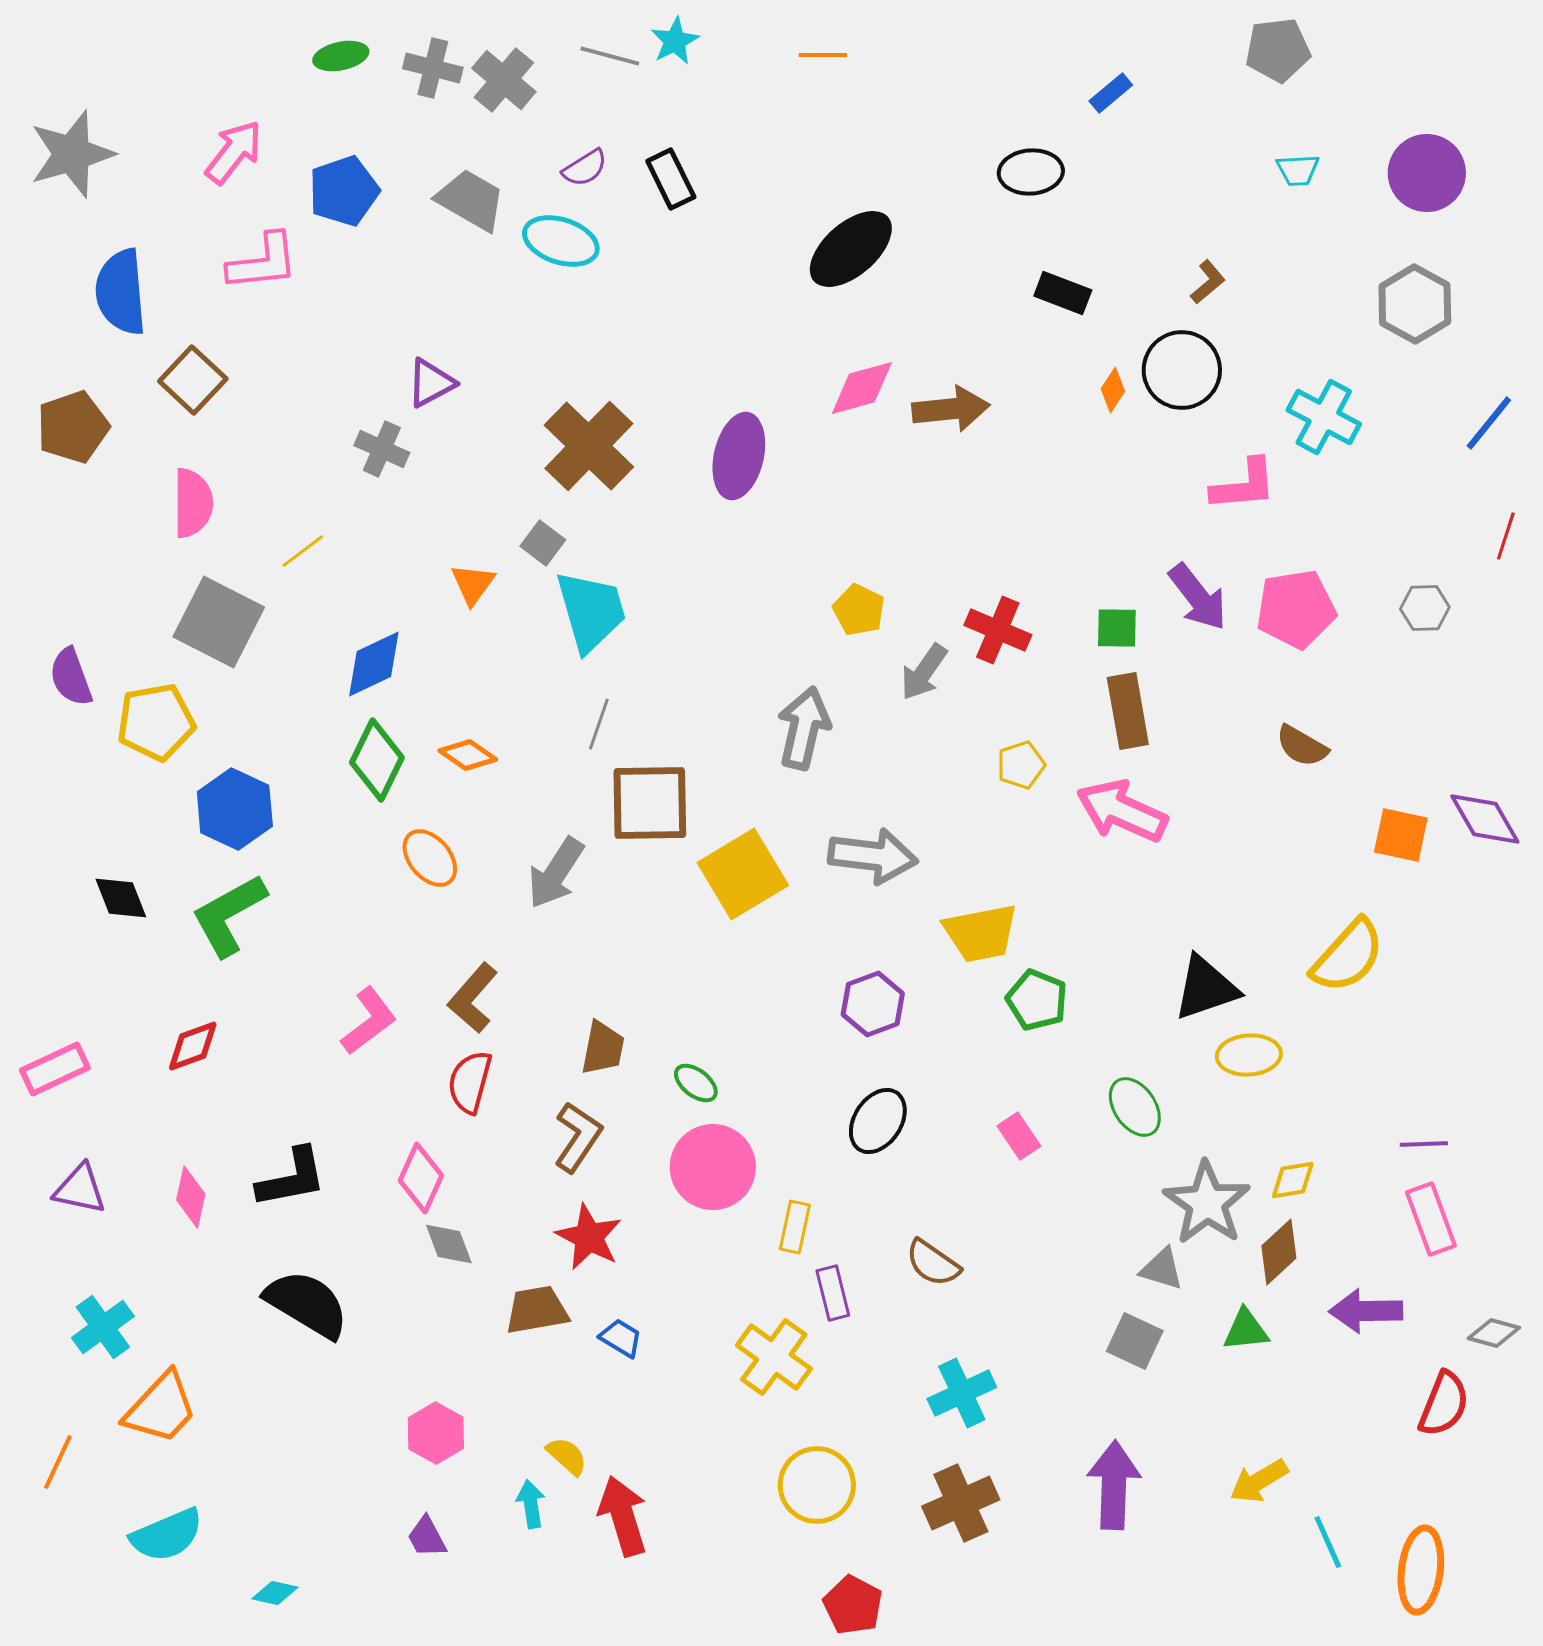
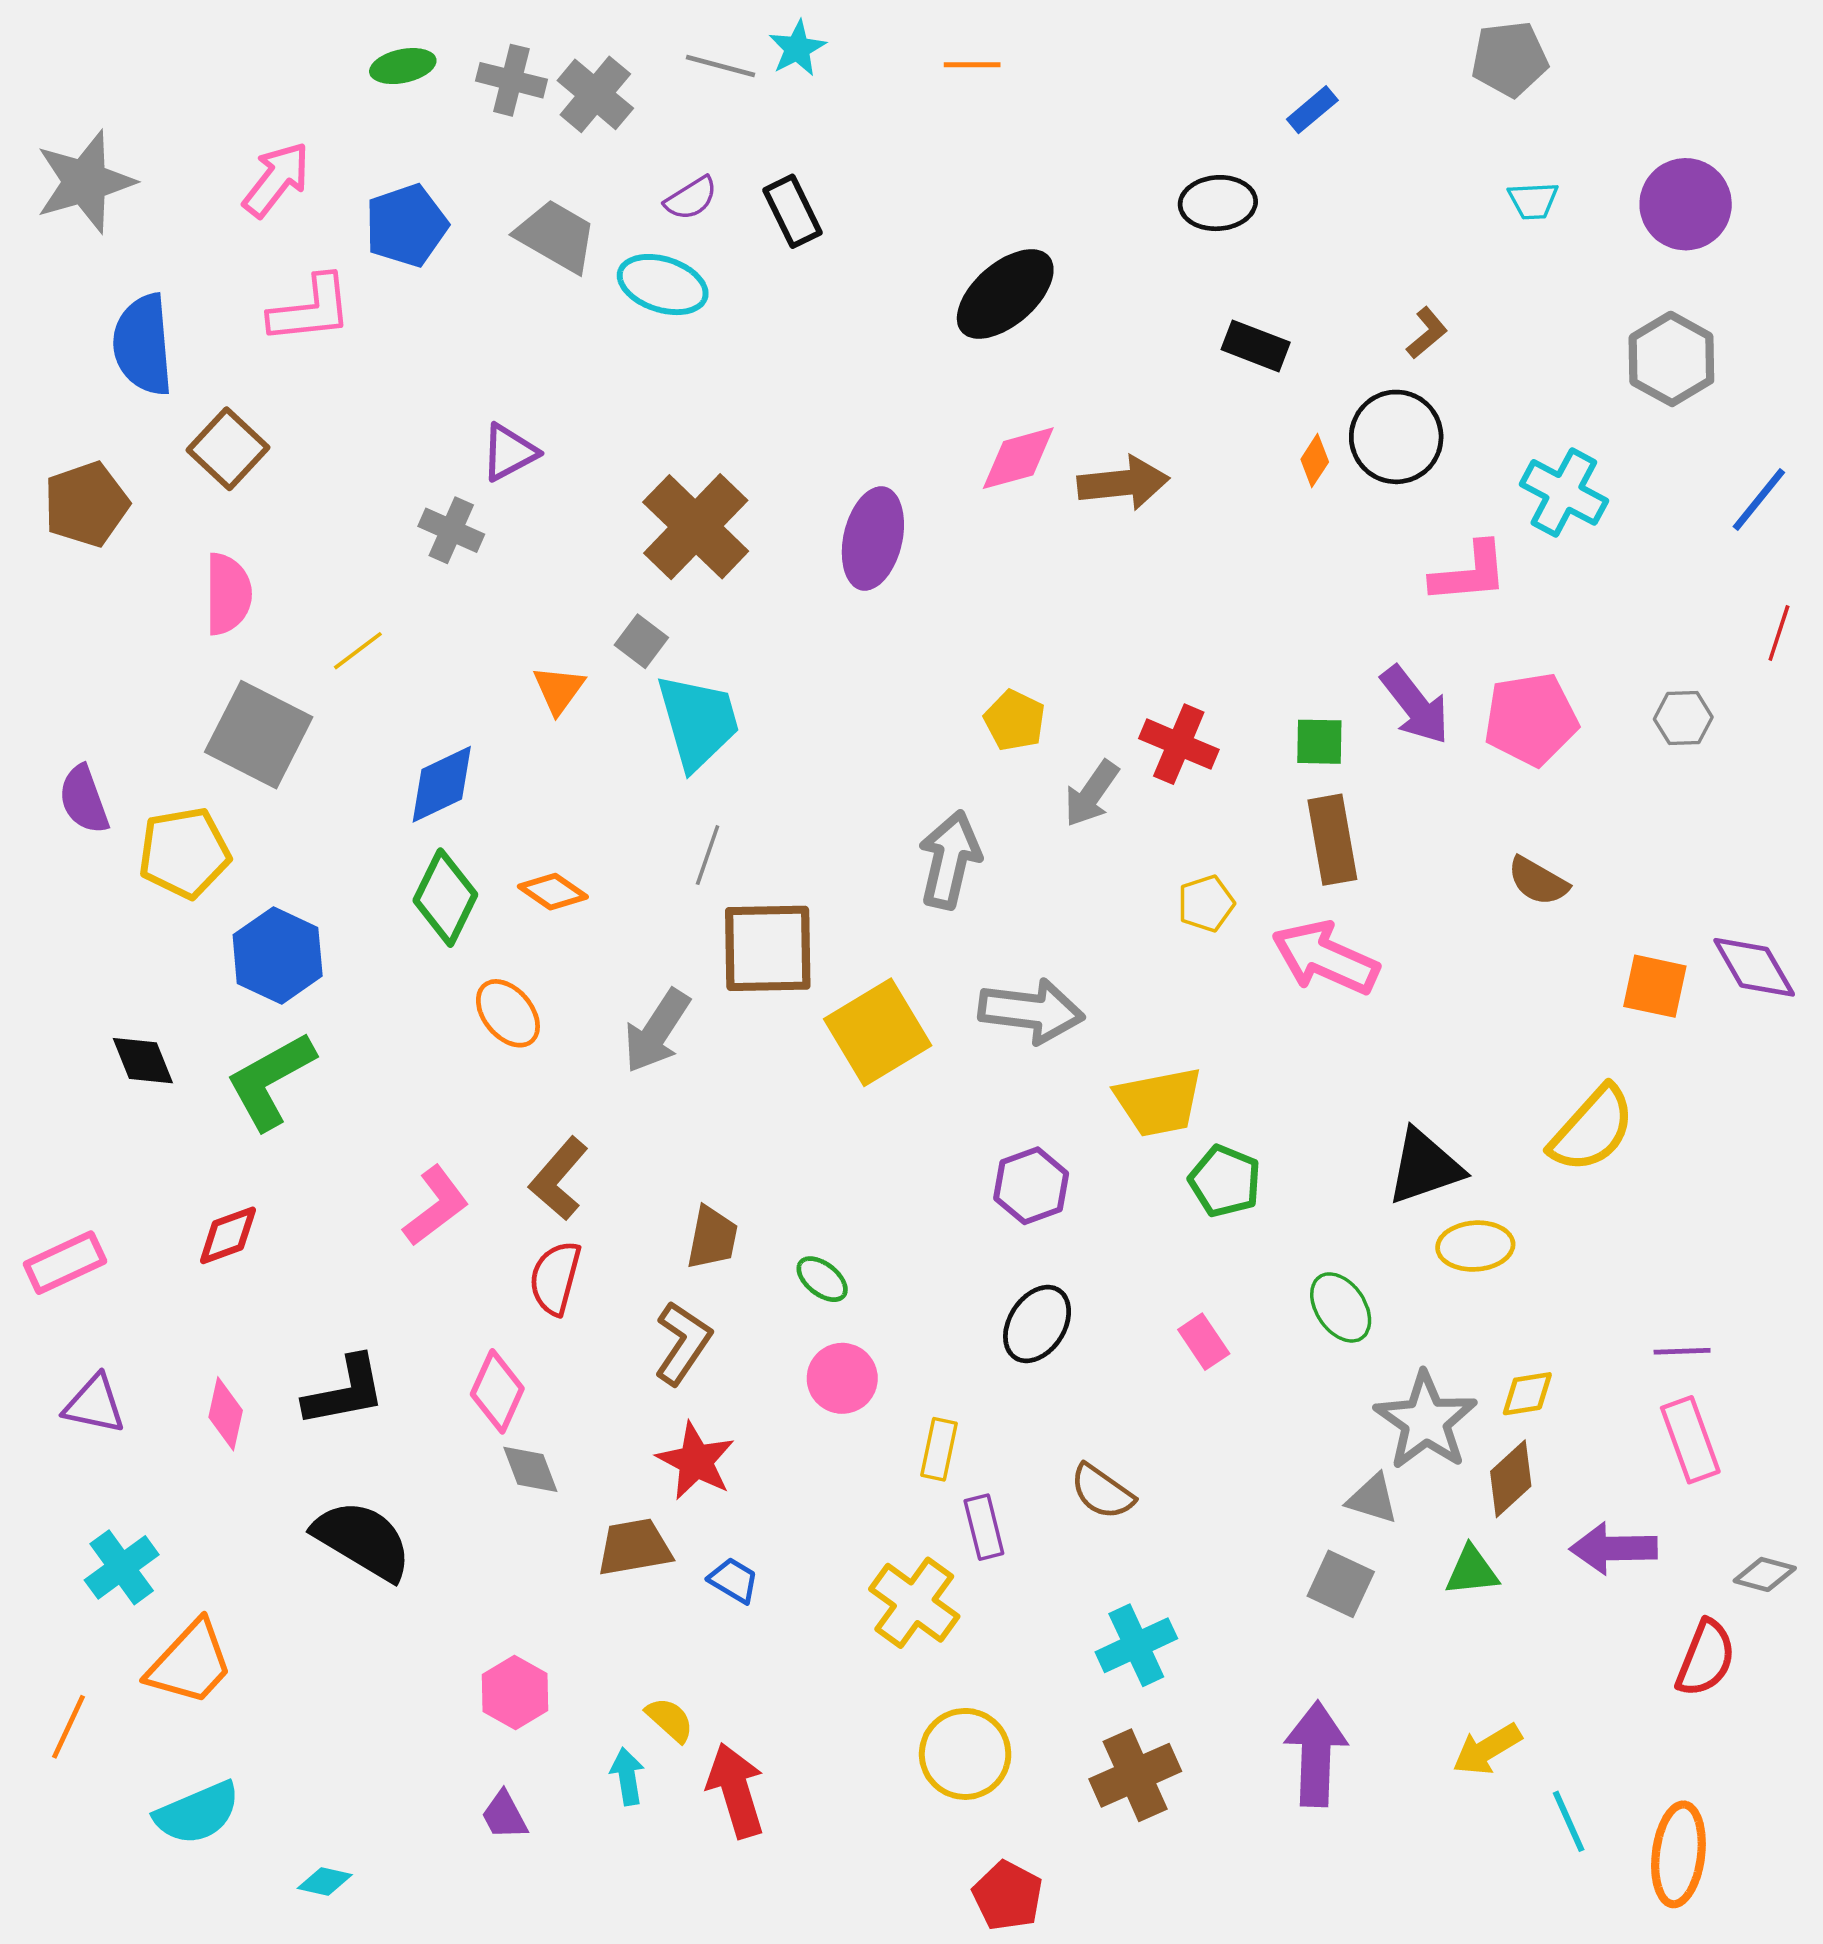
pink circle: (713, 1167) -> (842, 1378), size x0.7

